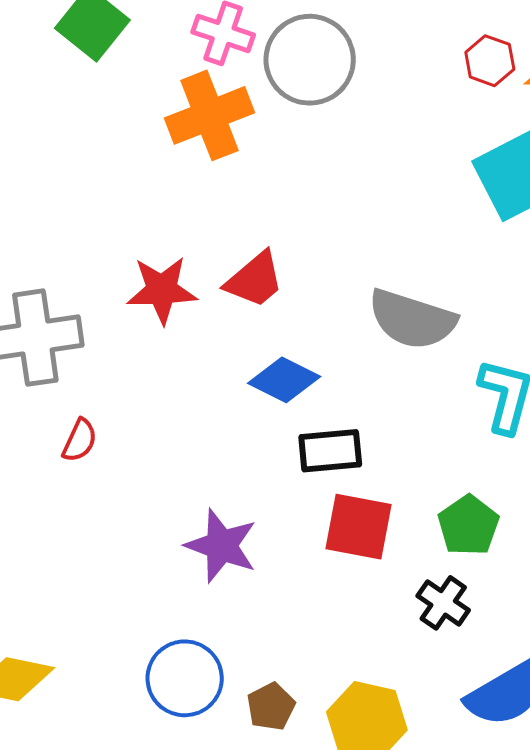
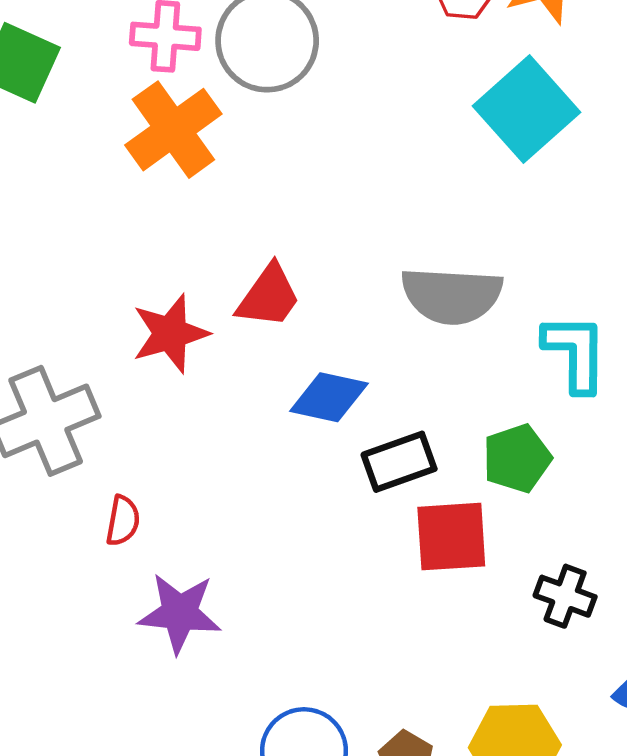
green pentagon: (468, 525) -> (517, 458), moved, turned 30
purple star: (221, 546) -> (180, 613), moved

